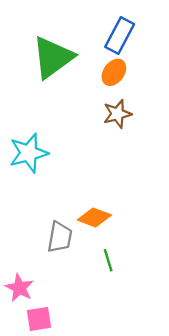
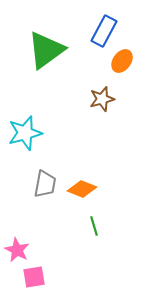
orange ellipse: (114, 72) -> (122, 61), moved
gray trapezoid: (60, 237) -> (45, 184), moved

